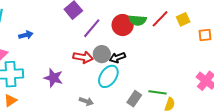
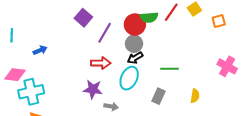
gray circle: (102, 54) -> (134, 44), moved
purple star: (53, 78) -> (93, 89), moved
green line: (157, 92) -> (169, 69), moved

